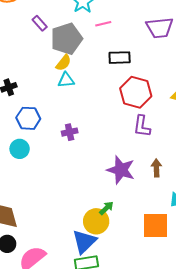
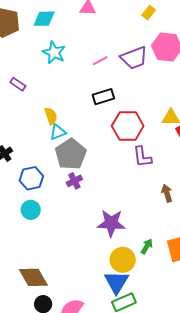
pink line: (103, 24) -> (100, 61), moved
gray pentagon: (67, 39) -> (71, 154), moved
yellow semicircle: (63, 63) -> (51, 116), turned -42
purple star: (121, 170) -> (111, 223), moved
green arrow: (106, 208) -> (147, 246), moved

